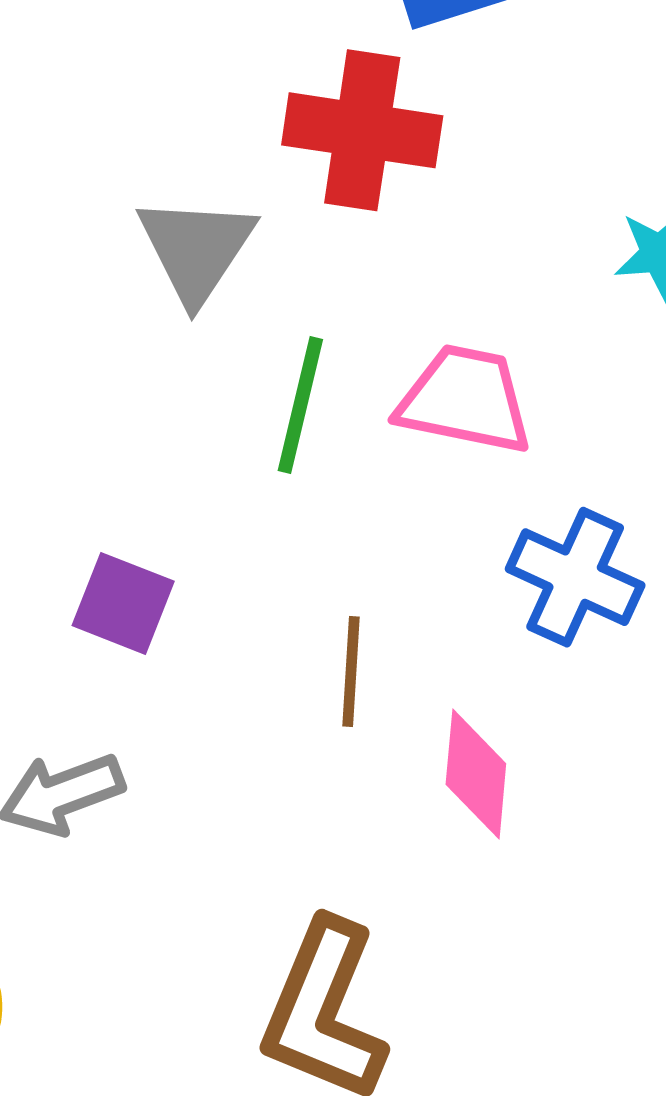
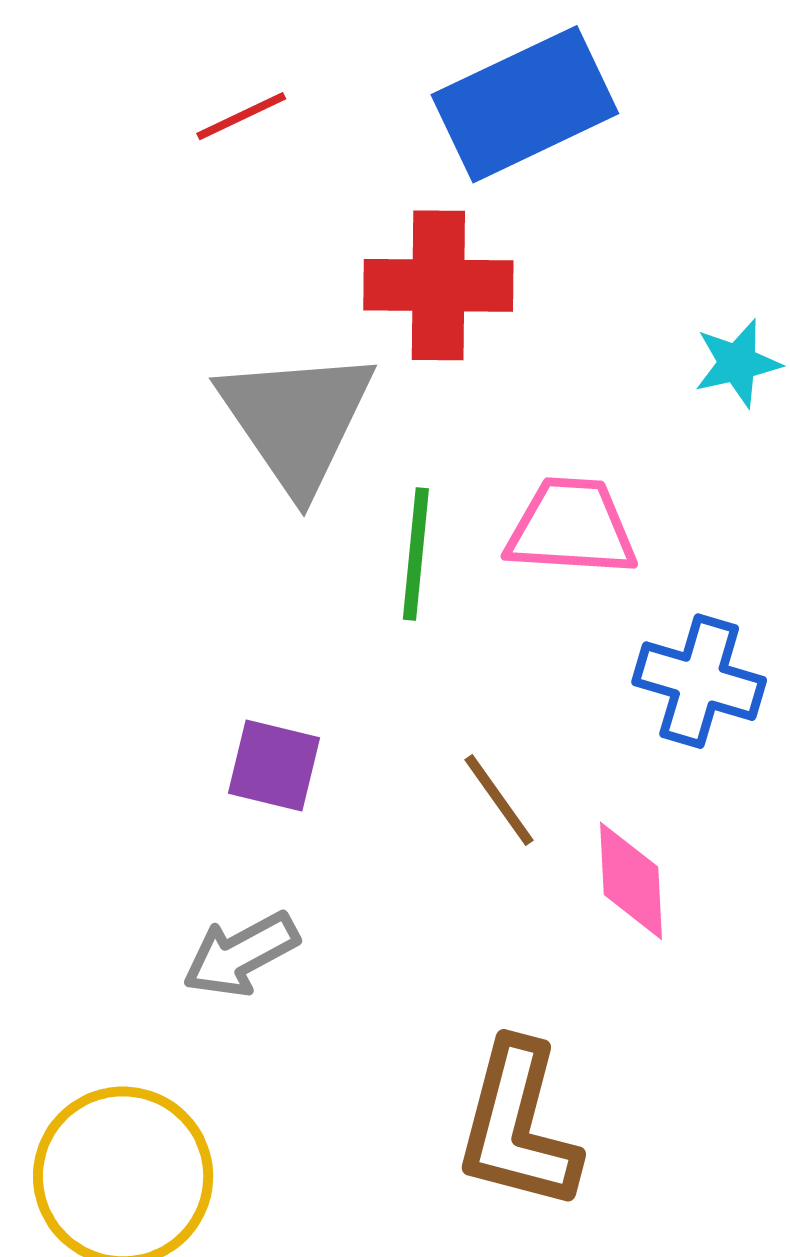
gray triangle: (196, 249) -> (297, 420), size x1.4
brown line: (351, 671) -> (499, 800), turned -31

